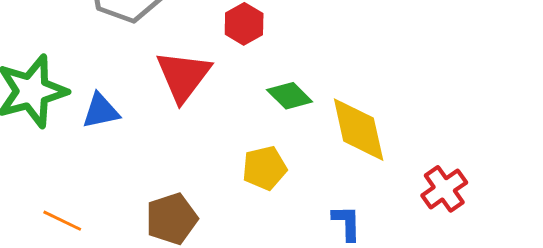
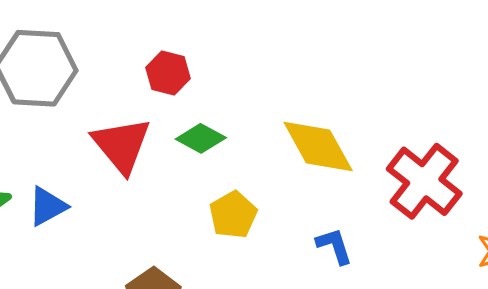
green diamond: (290, 96) -> (201, 138), moved
red cross: (444, 189) -> (424, 181), size x1.5

